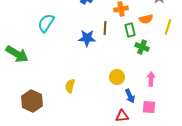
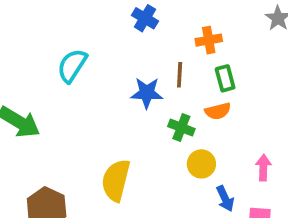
orange semicircle: (146, 19) -> (218, 111), moved
green cross: (142, 47) -> (181, 128), moved
yellow semicircle: (70, 86) -> (116, 180), size x1.6

